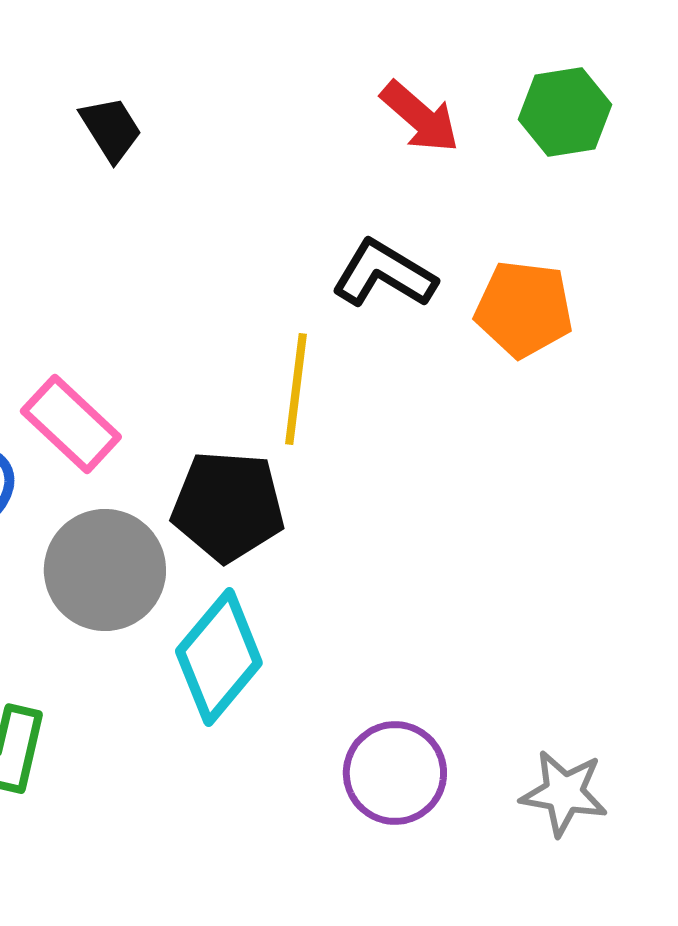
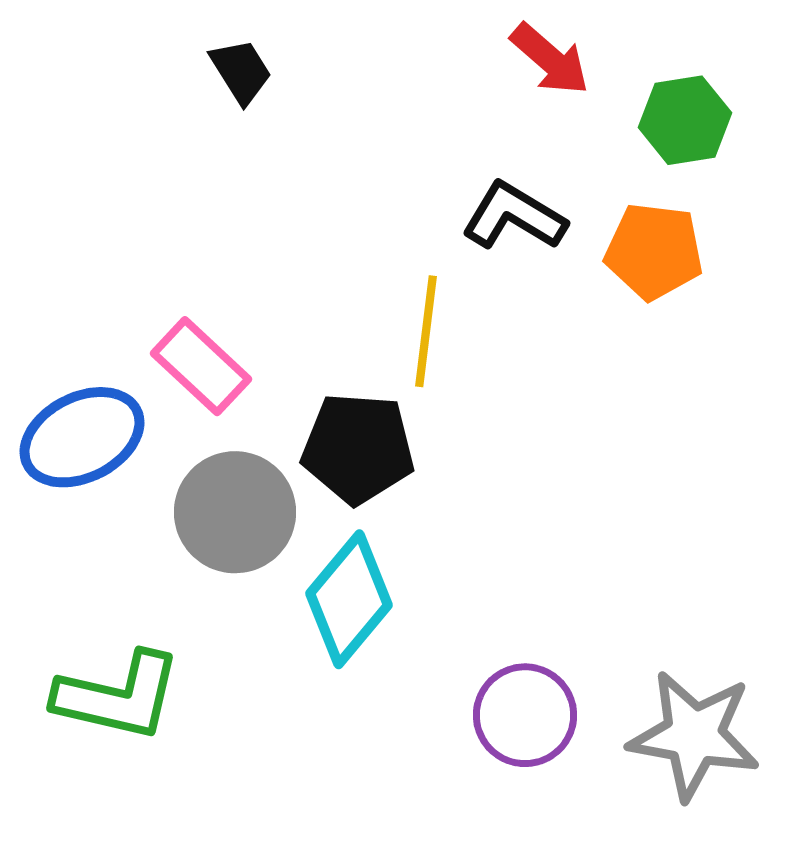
green hexagon: (565, 112) -> (685, 120), moved
gray star: (564, 793) -> (694, 735), size x1.5

